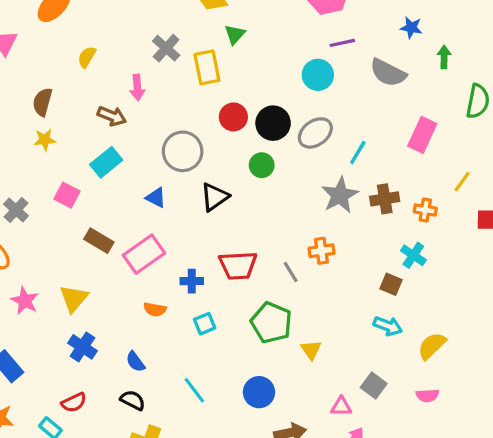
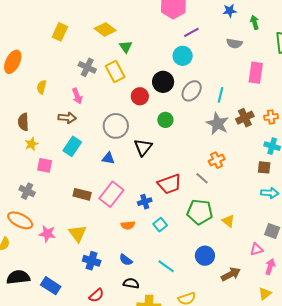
gray semicircle: (388, 73) -> (234, 43), moved, size x0.7
black circle: (273, 123) -> (163, 82), moved
pink square: (67, 195) -> (45, 165), moved
pink star: (25, 301) -> (47, 234), moved

